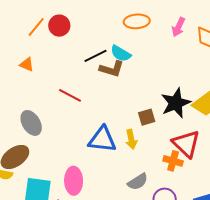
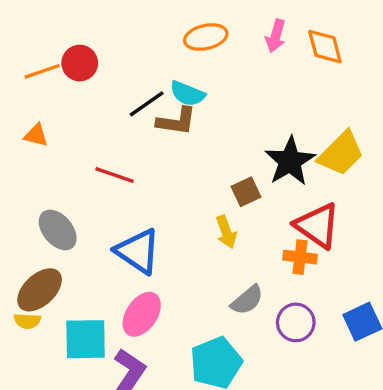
orange line: (36, 27) -> (42, 71), turned 40
blue triangle: (102, 139) -> (138, 251), moved, turned 36
pink ellipse: (74, 181) -> (142, 314), turned 44

